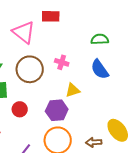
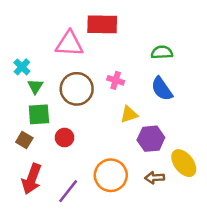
red rectangle: (51, 16) -> (102, 24), size x1.4
pink triangle: (24, 32) -> (69, 44), turned -35
purple hexagon: (57, 110) -> (151, 139), moved

